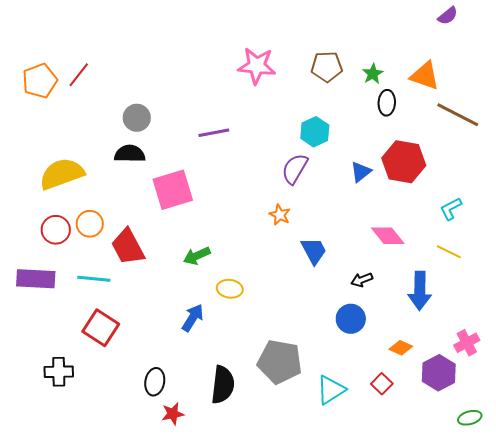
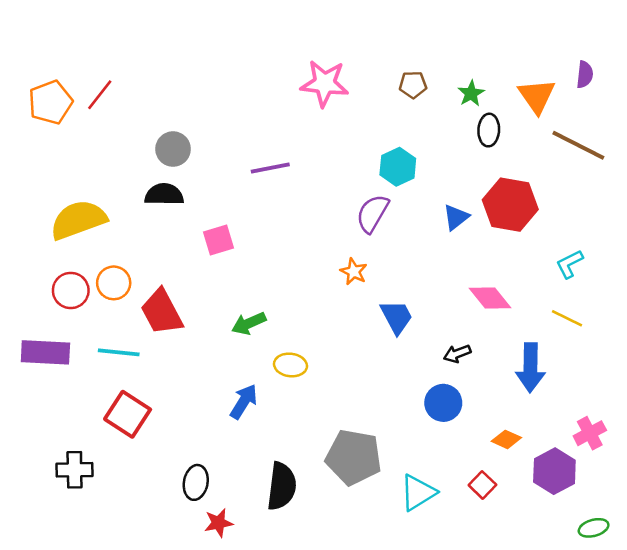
purple semicircle: (448, 16) -> (585, 75), moved, turned -45
brown pentagon: (327, 67) -> (413, 85), size x0.7
orange triangle: (425, 76) -> (537, 96), turned 36
pink square: (173, 190) -> (218, 240), size x0.6

